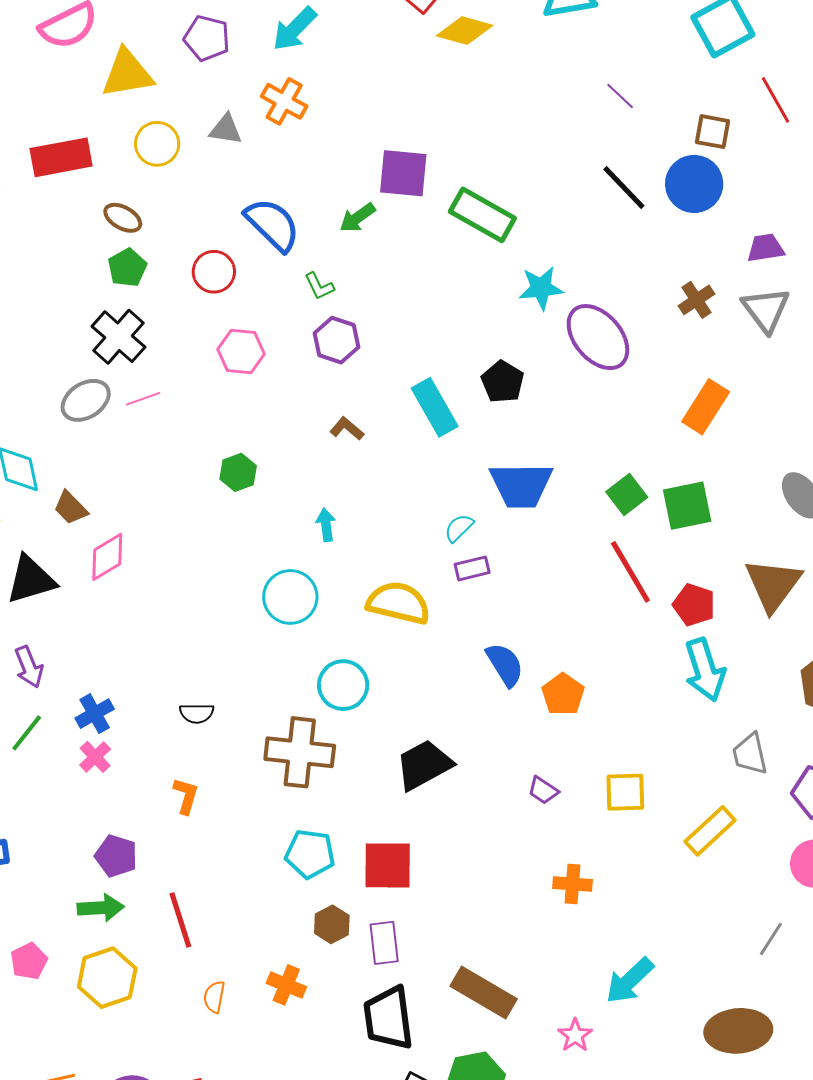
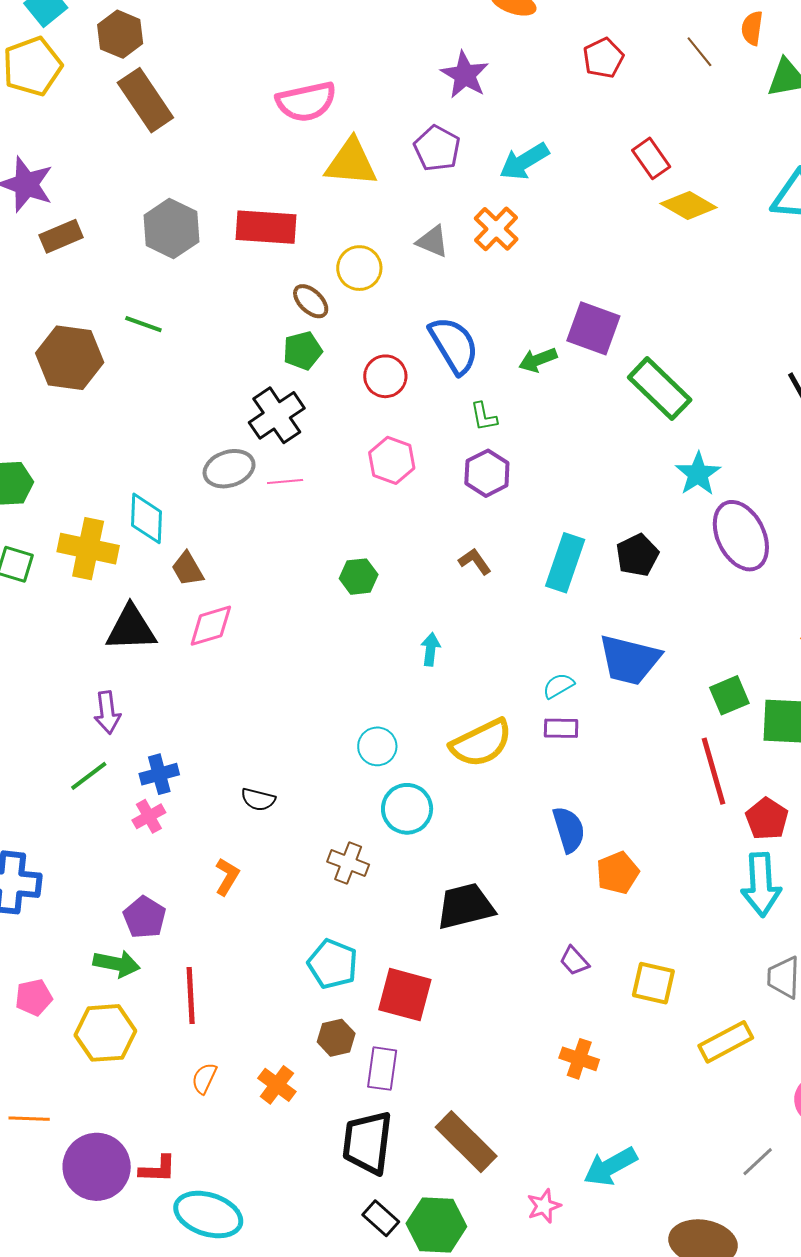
yellow circle: (157, 144) -> (359, 268), moved
cyan star: (541, 288) -> (698, 474), turned 30
cyan rectangle: (435, 407) -> (565, 563), turned 34
cyan circle: (290, 597) -> (377, 746), moved, size x0.7
yellow semicircle: (398, 603) -> (481, 743), turned 126
brown cross: (300, 752) -> (348, 863), size x0.6

